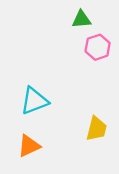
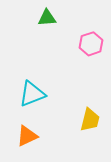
green triangle: (81, 19) -> (47, 18), moved

